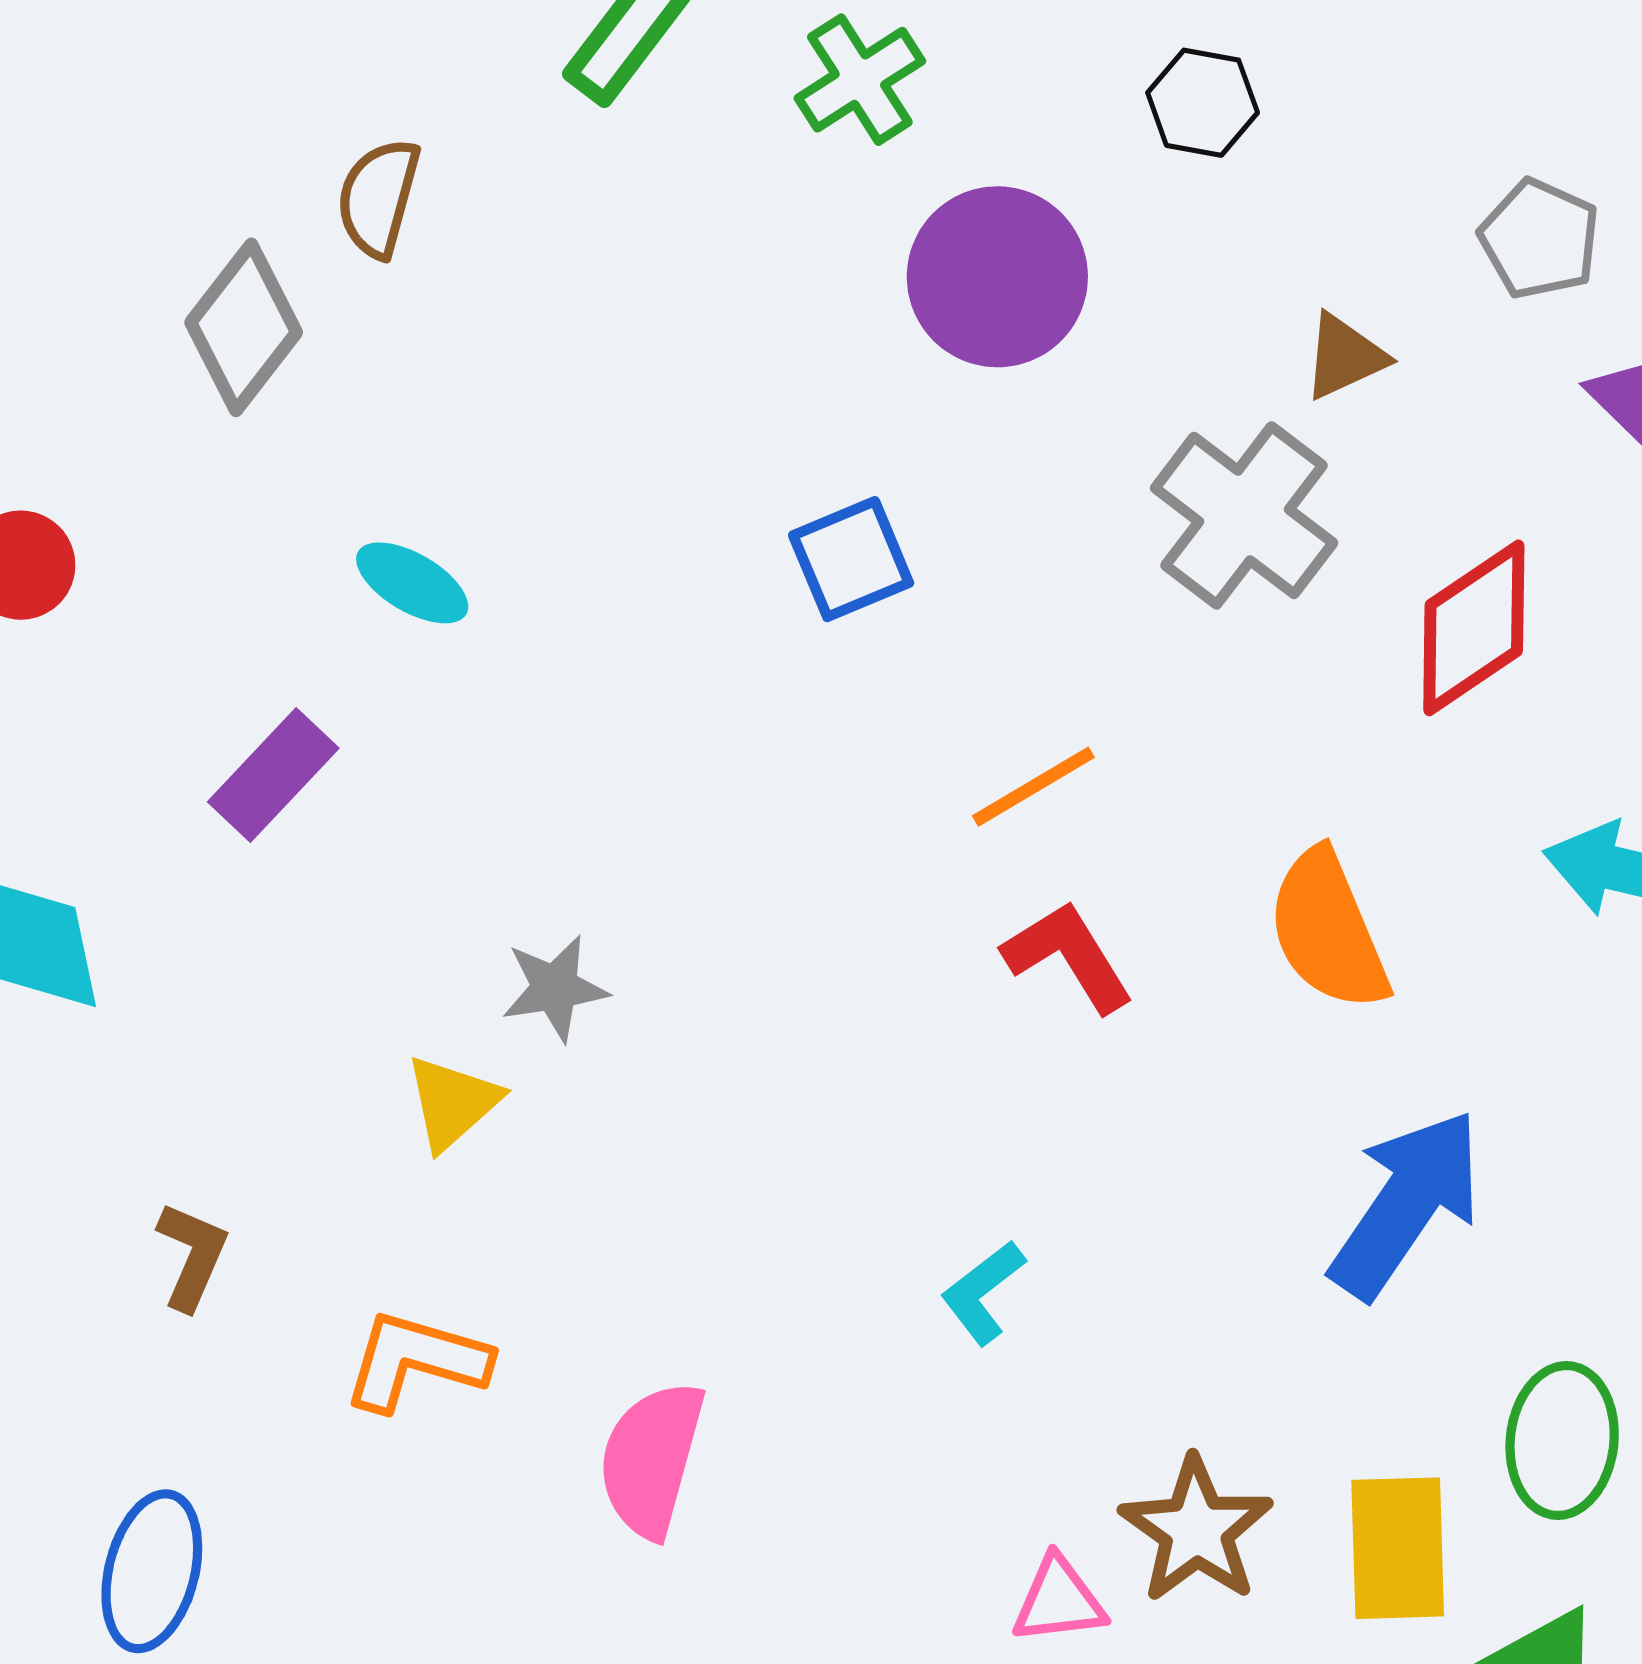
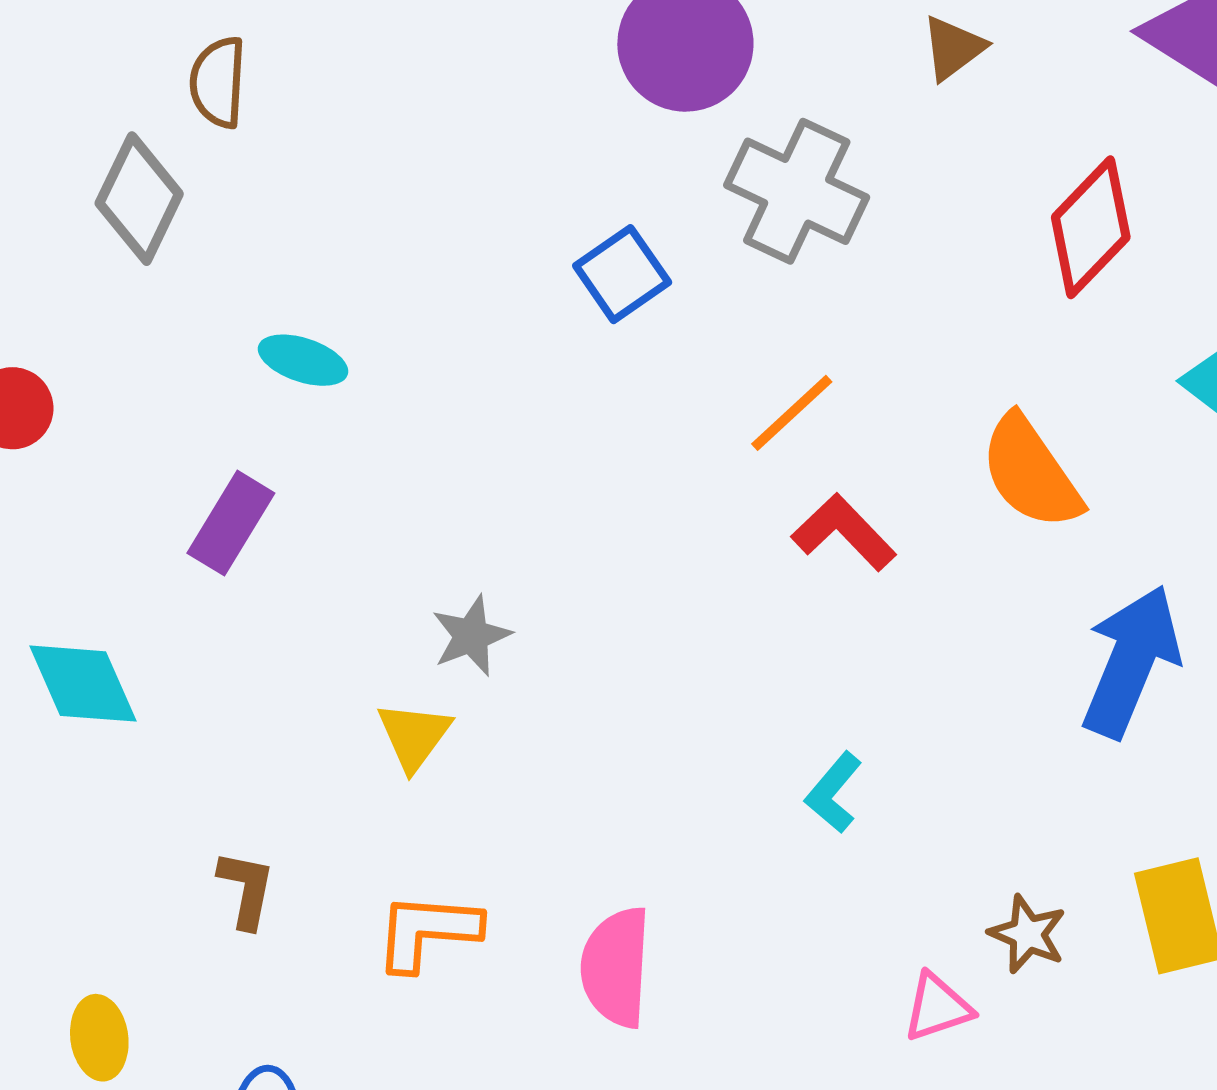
gray cross: (1244, 515) -> (797, 191), moved
brown star: (1196, 1530) -> (1028, 934), size x0.7

